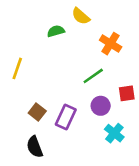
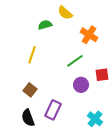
yellow line: (17, 68) -> (32, 55), moved
purple rectangle: (66, 117) -> (53, 110), moved
cyan cross: (114, 133) -> (95, 119), moved

